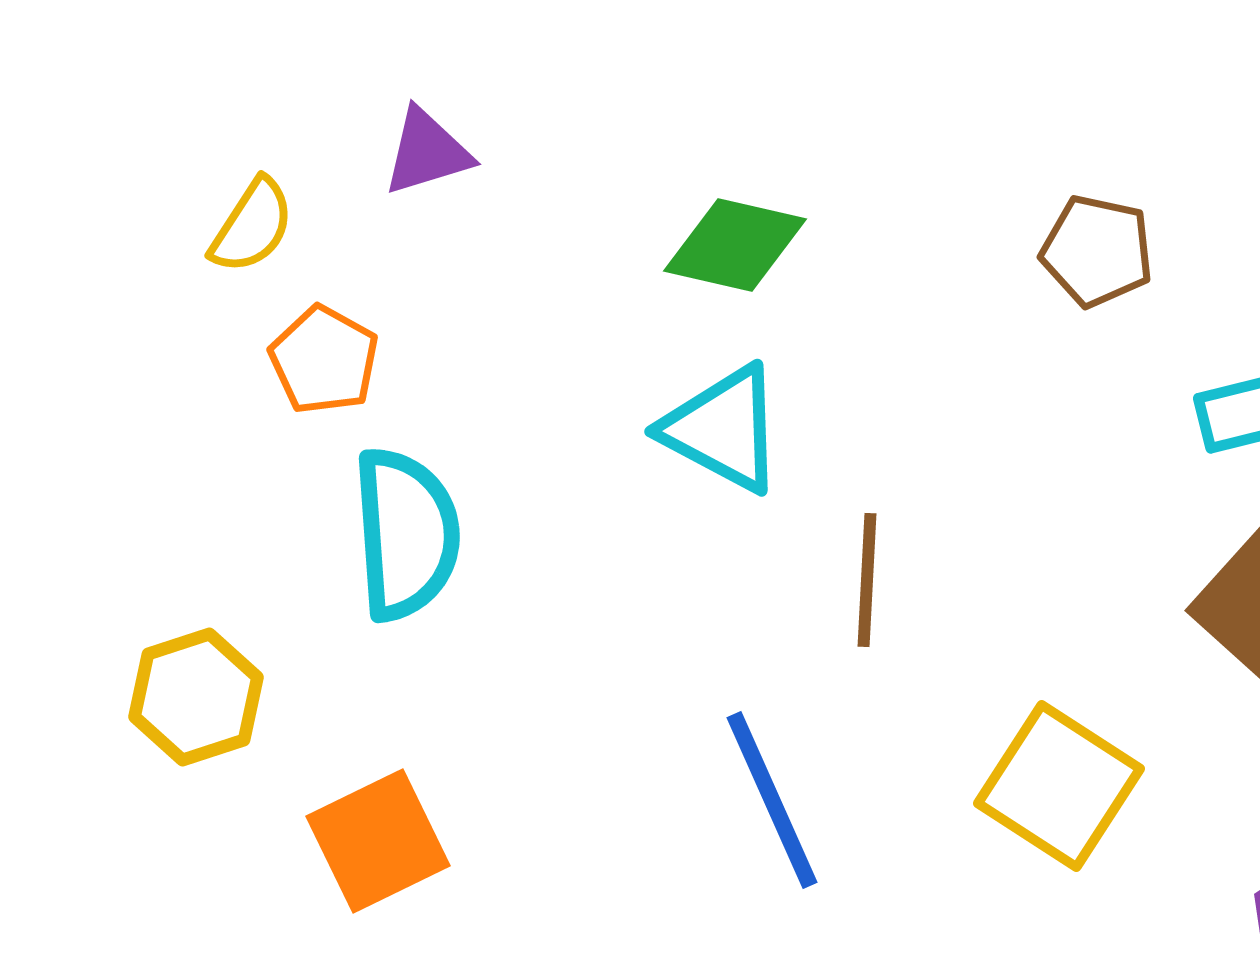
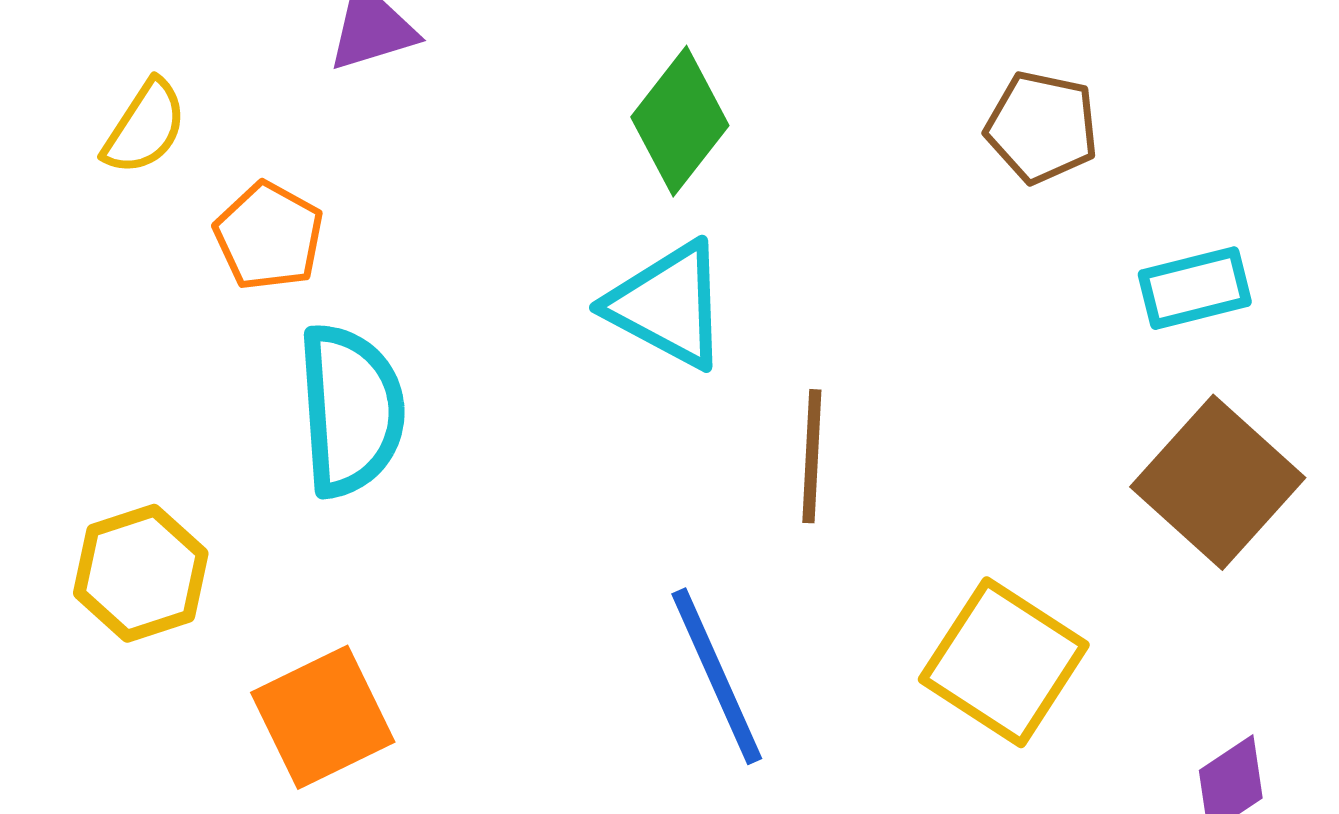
yellow semicircle: (252, 226) -> (145, 127), moved
green diamond: (735, 245) -> (680, 121), turned -65

